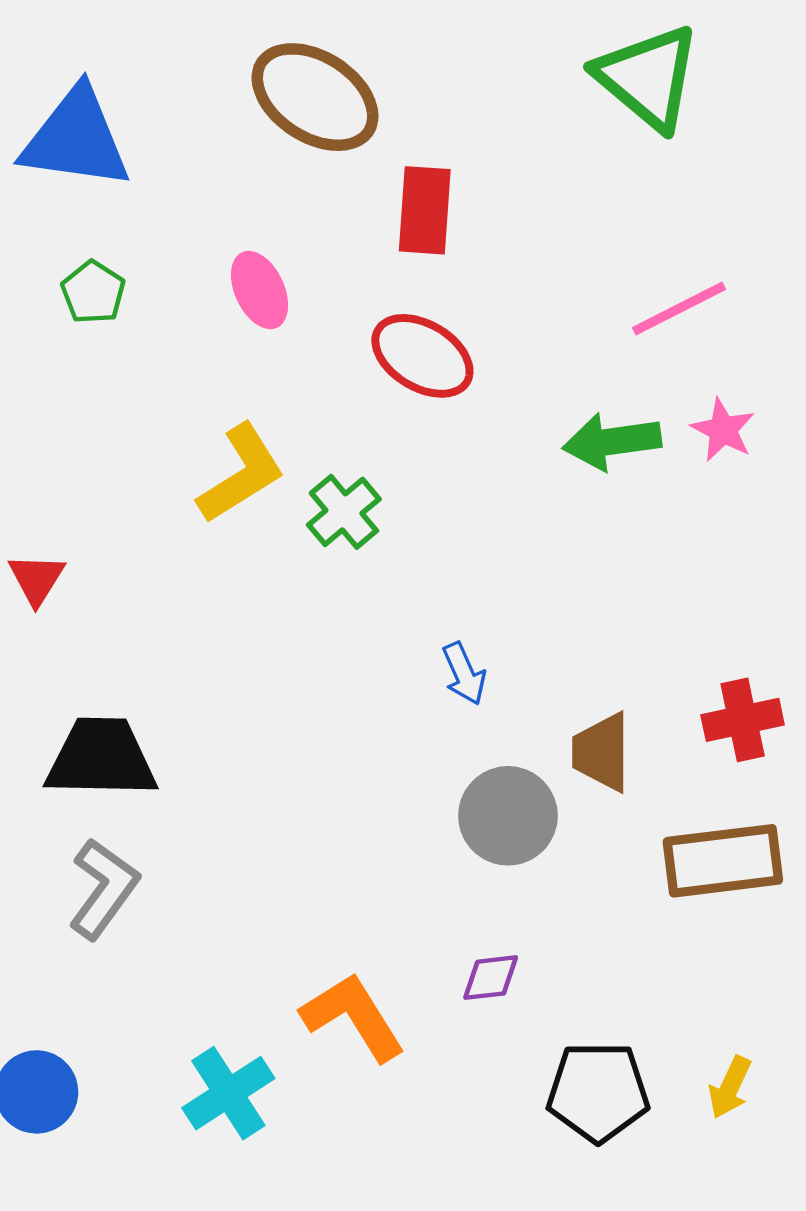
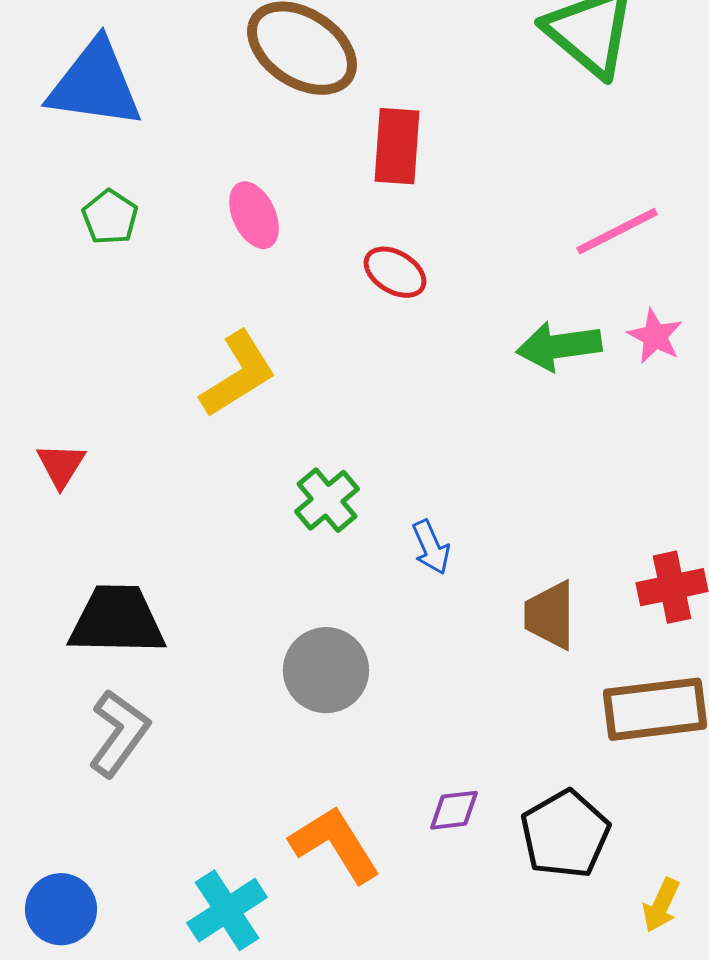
red ellipse: (422, 356) -> (395, 272), size x0.7
green cross: (344, 512) -> (327, 500), moved
gray circle: (508, 816) -> (326, 670), moved
black pentagon: (598, 1092) -> (565, 834), moved, turned -30

